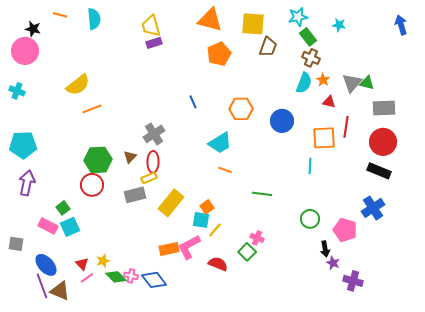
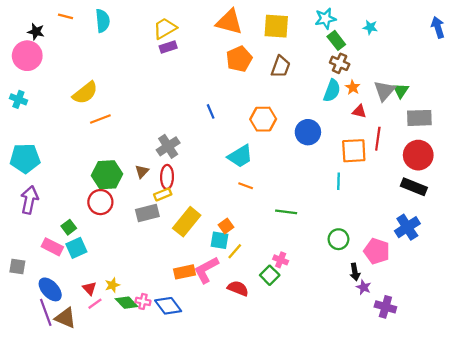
yellow trapezoid: (151, 26) -> (165, 28), turned 75
brown trapezoid: (268, 47) -> (281, 67), moved
green triangle: (367, 83) -> (401, 91), turned 49

